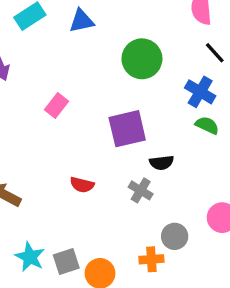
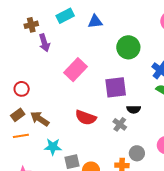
pink rectangle: (56, 106) -> (75, 70), size x1.6
red semicircle: (82, 185) -> (86, 118), size x1.5
cyan star: (30, 257) -> (53, 147), moved, turned -30

